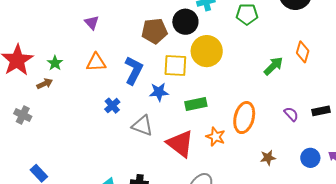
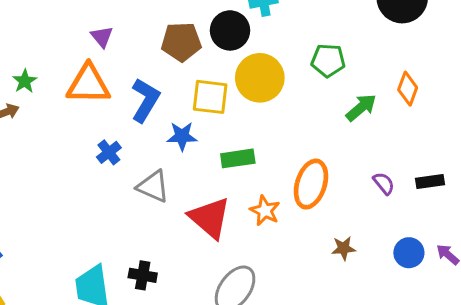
green pentagon: (247, 14) -> (328, 60), moved
purple triangle: (92, 23) -> (102, 37), moved
orange triangle: (96, 62) -> (88, 84), size x1.4

